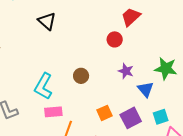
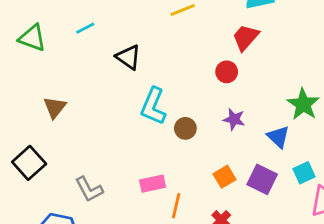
green star: (166, 69) -> (303, 104), turned 30
purple star: (126, 71) -> (234, 119), moved
cyan L-shape: (43, 86) -> (153, 106), moved
purple square: (131, 118) -> (262, 179), turned -30

